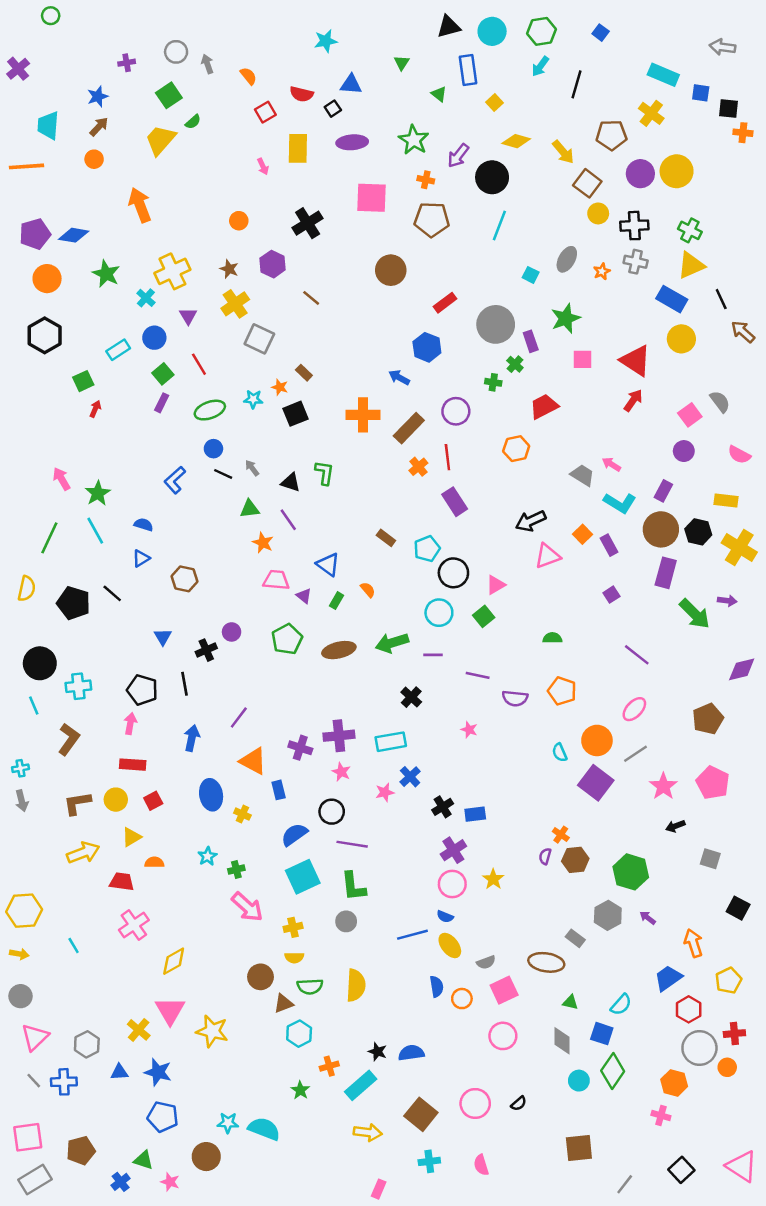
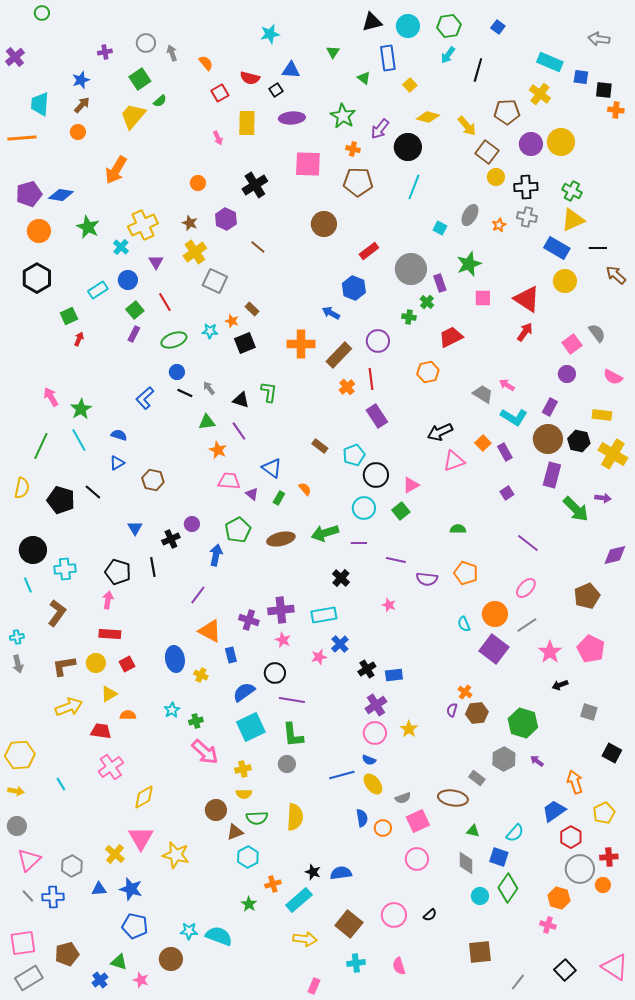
orange arrow: (140, 205) -> (116, 170), turned -128
black line: (721, 299) -> (598, 248), turned -66
blue arrow: (192, 738) -> (216, 555), moved

